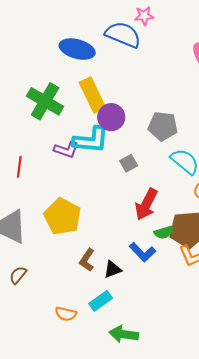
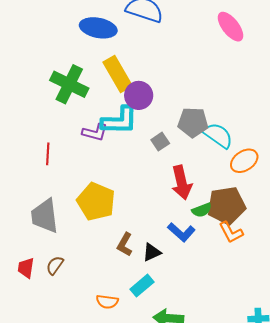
gray pentagon: (163, 126) -> (193, 122), moved
red arrow: (146, 204) -> (182, 183), turned -36

